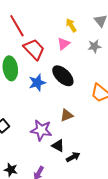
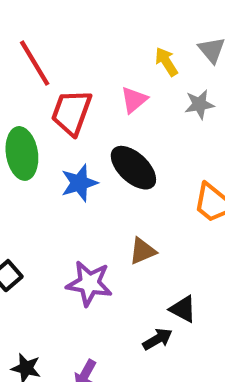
yellow arrow: (71, 25) -> (166, 62), moved
red trapezoid: (34, 49) -> (72, 112), turned -115
black triangle: (58, 146) -> (183, 309), moved

